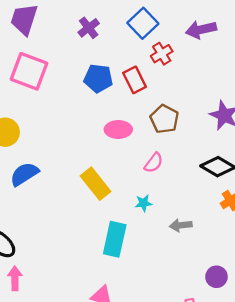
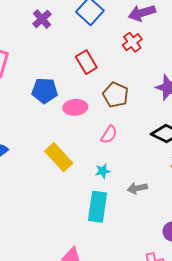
red cross: (162, 54) -> (132, 42), moved
blue pentagon: (98, 78) -> (45, 91), moved
cyan rectangle: (115, 239) -> (97, 207), moved

